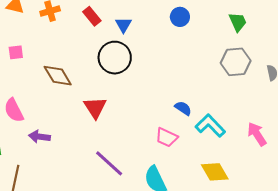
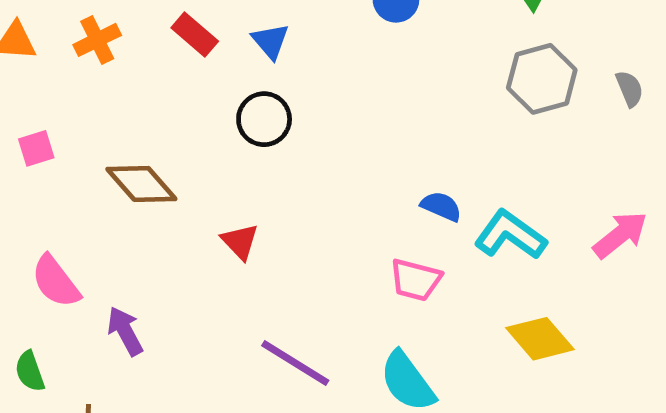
black circle: (115, 58) -> (264, 119), size x0.7
red triangle: (95, 108) -> (240, 242), size x0.7
pink arrow: (257, 134) -> (620, 235), turned 95
purple arrow: (39, 137) -> (125, 331), turned 65

